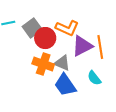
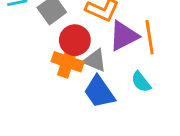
red circle: (45, 38) -> (75, 40), moved

